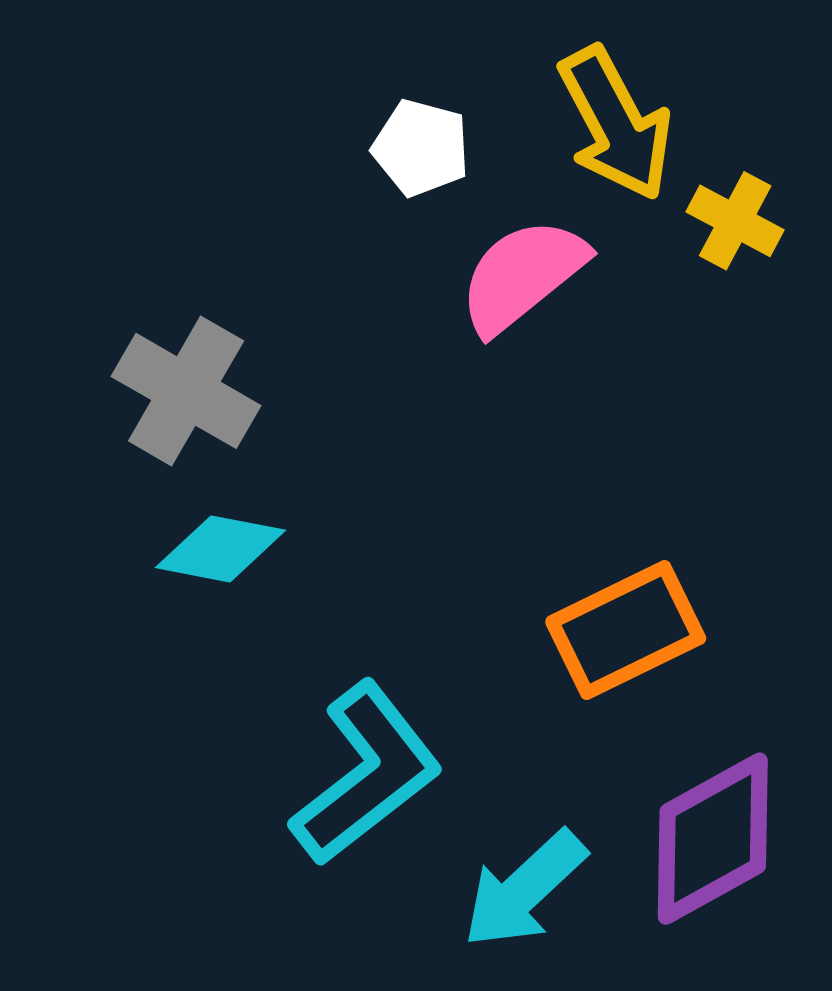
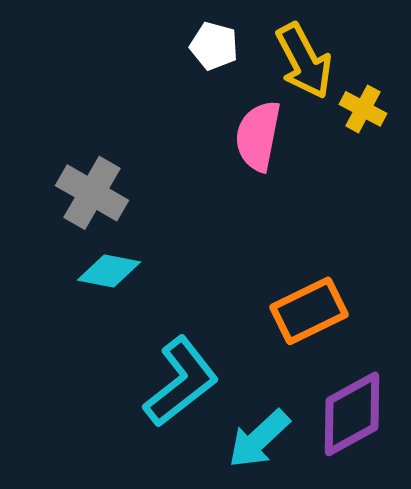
white pentagon: (421, 148) -> (214, 46), moved
pink semicircle: (522, 275) -> (258, 136), turned -40

